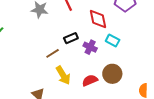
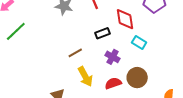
black rectangle: (71, 38) -> (103, 33), moved
purple cross: (90, 47) -> (113, 57), moved

